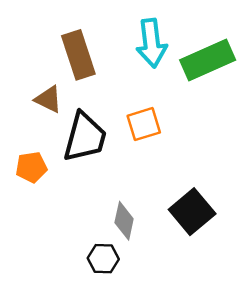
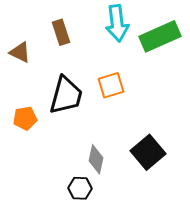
brown rectangle: (78, 55) -> (61, 32), size x0.7
brown triangle: (48, 99) -> (20, 52), moved

